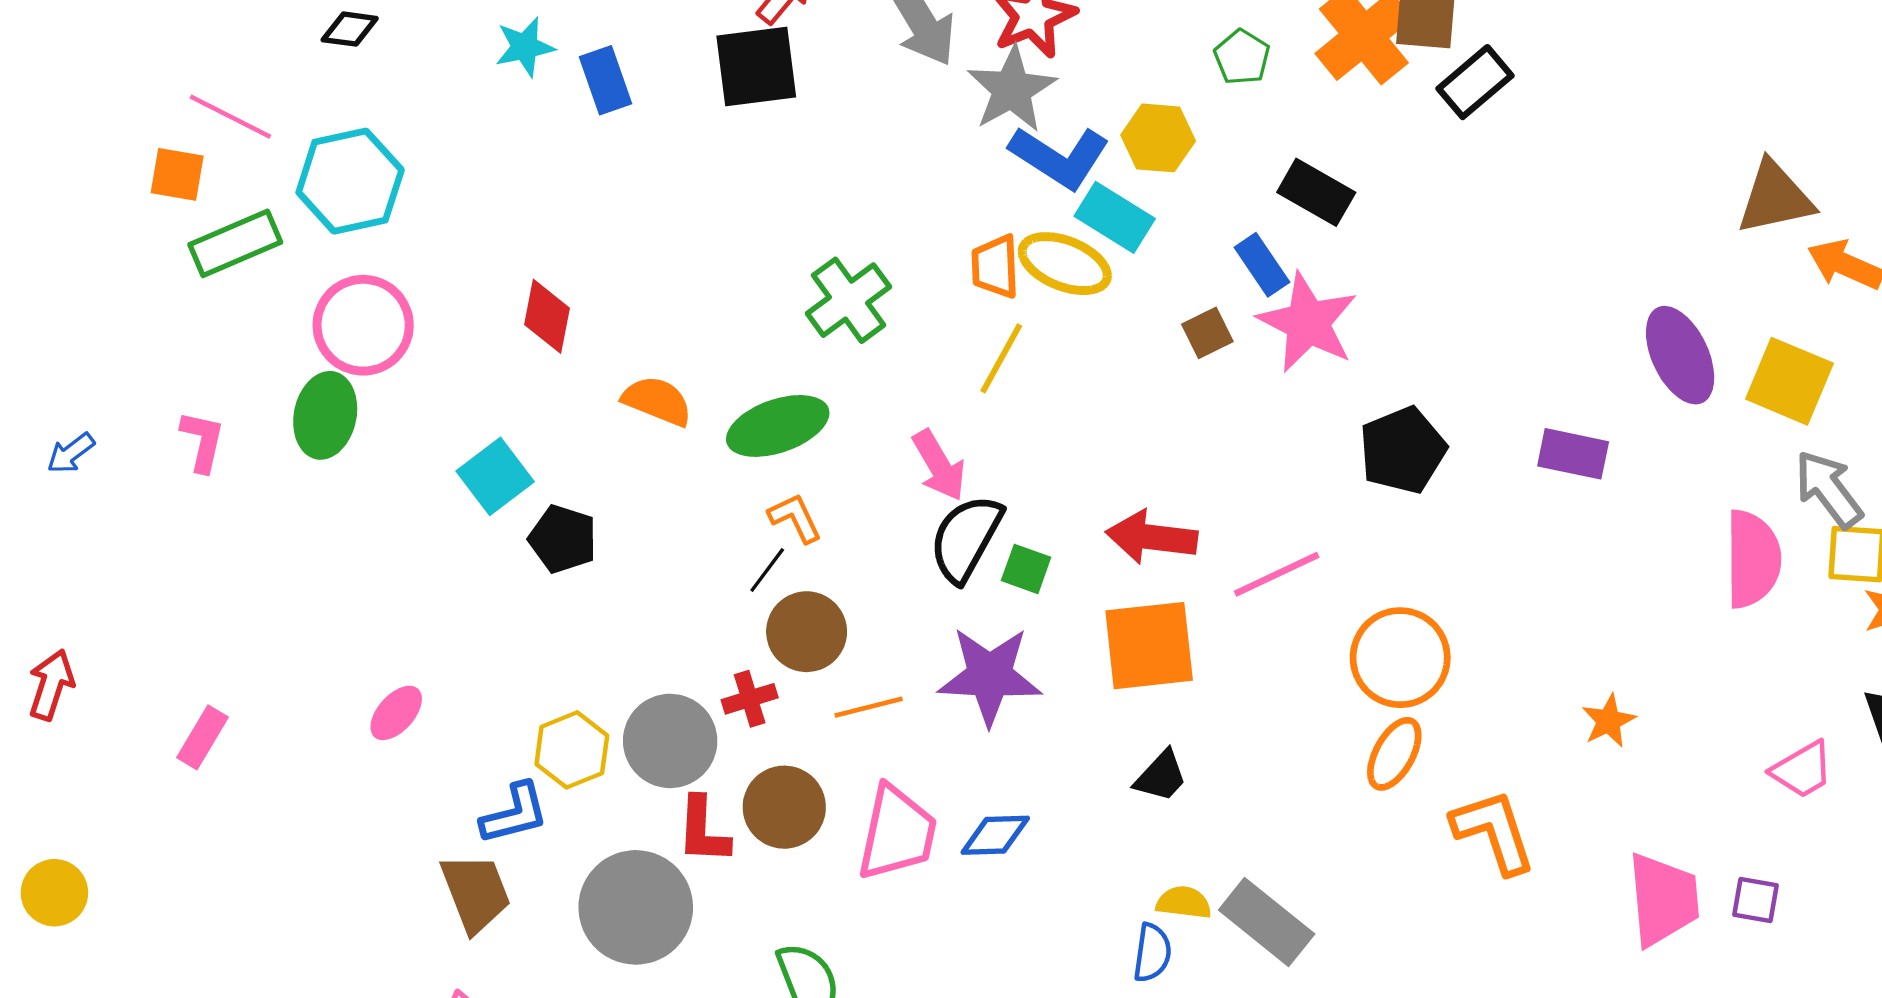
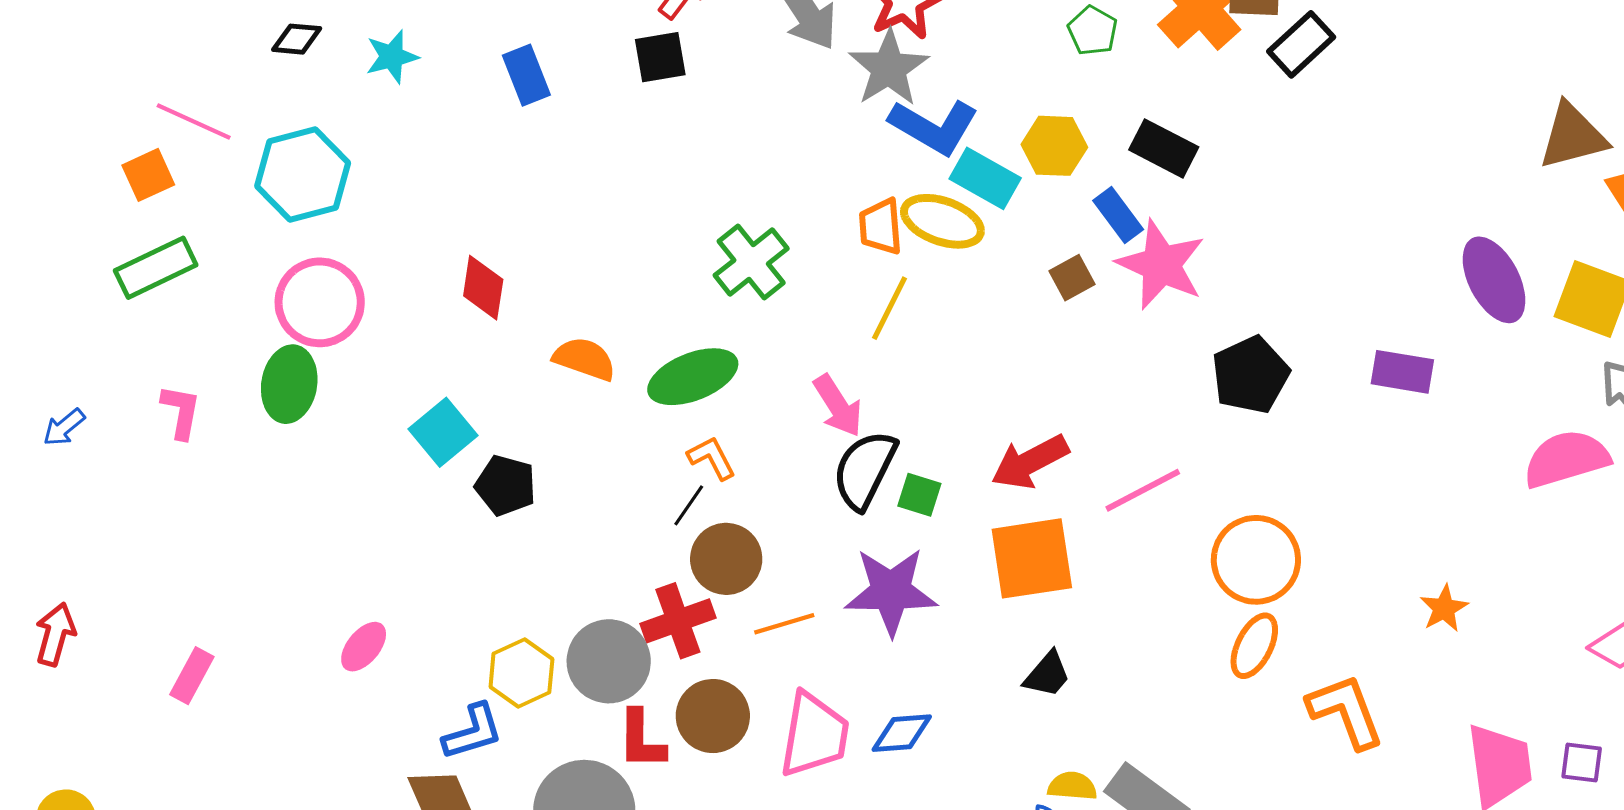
cyan star: (525, 47) -> (392, 57), moved
black square: (756, 66) -> (660, 57), size x0.7
yellow hexagon: (1158, 138) -> (1054, 146), moved
orange square: (177, 174) -> (148, 175), turned -32
green rectangle: (235, 243) -> (156, 268), moved
red arrow: (1152, 537) -> (1030, 462), turned -32
pink semicircle: (1753, 559) -> (1566, 459), turned -104
red cross: (750, 699) -> (678, 621), size x1.5

